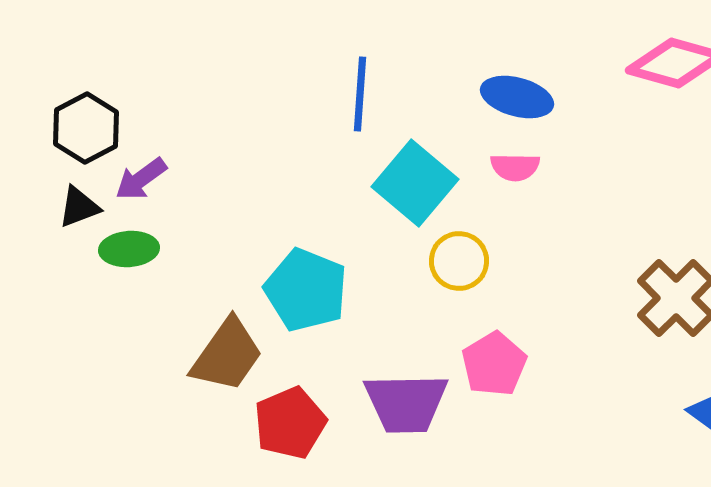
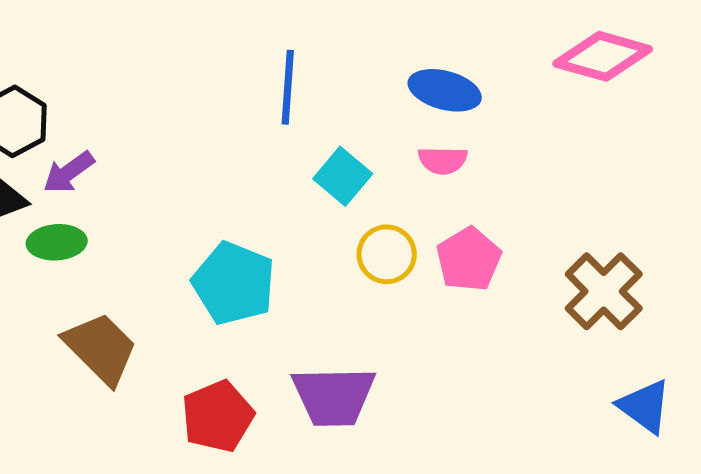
cyan square: (415, 183) -> (343, 176), size x0.7
brown trapezoid: (227, 355) -> (101, 348), moved, turned -80
pink pentagon: (494, 364) -> (469, 259), moved

